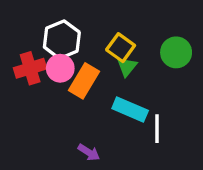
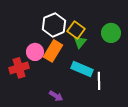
white hexagon: (62, 40) -> (54, 25), moved
red cross: (30, 68) -> (19, 68), moved
pink circle: (60, 68) -> (35, 52), moved

